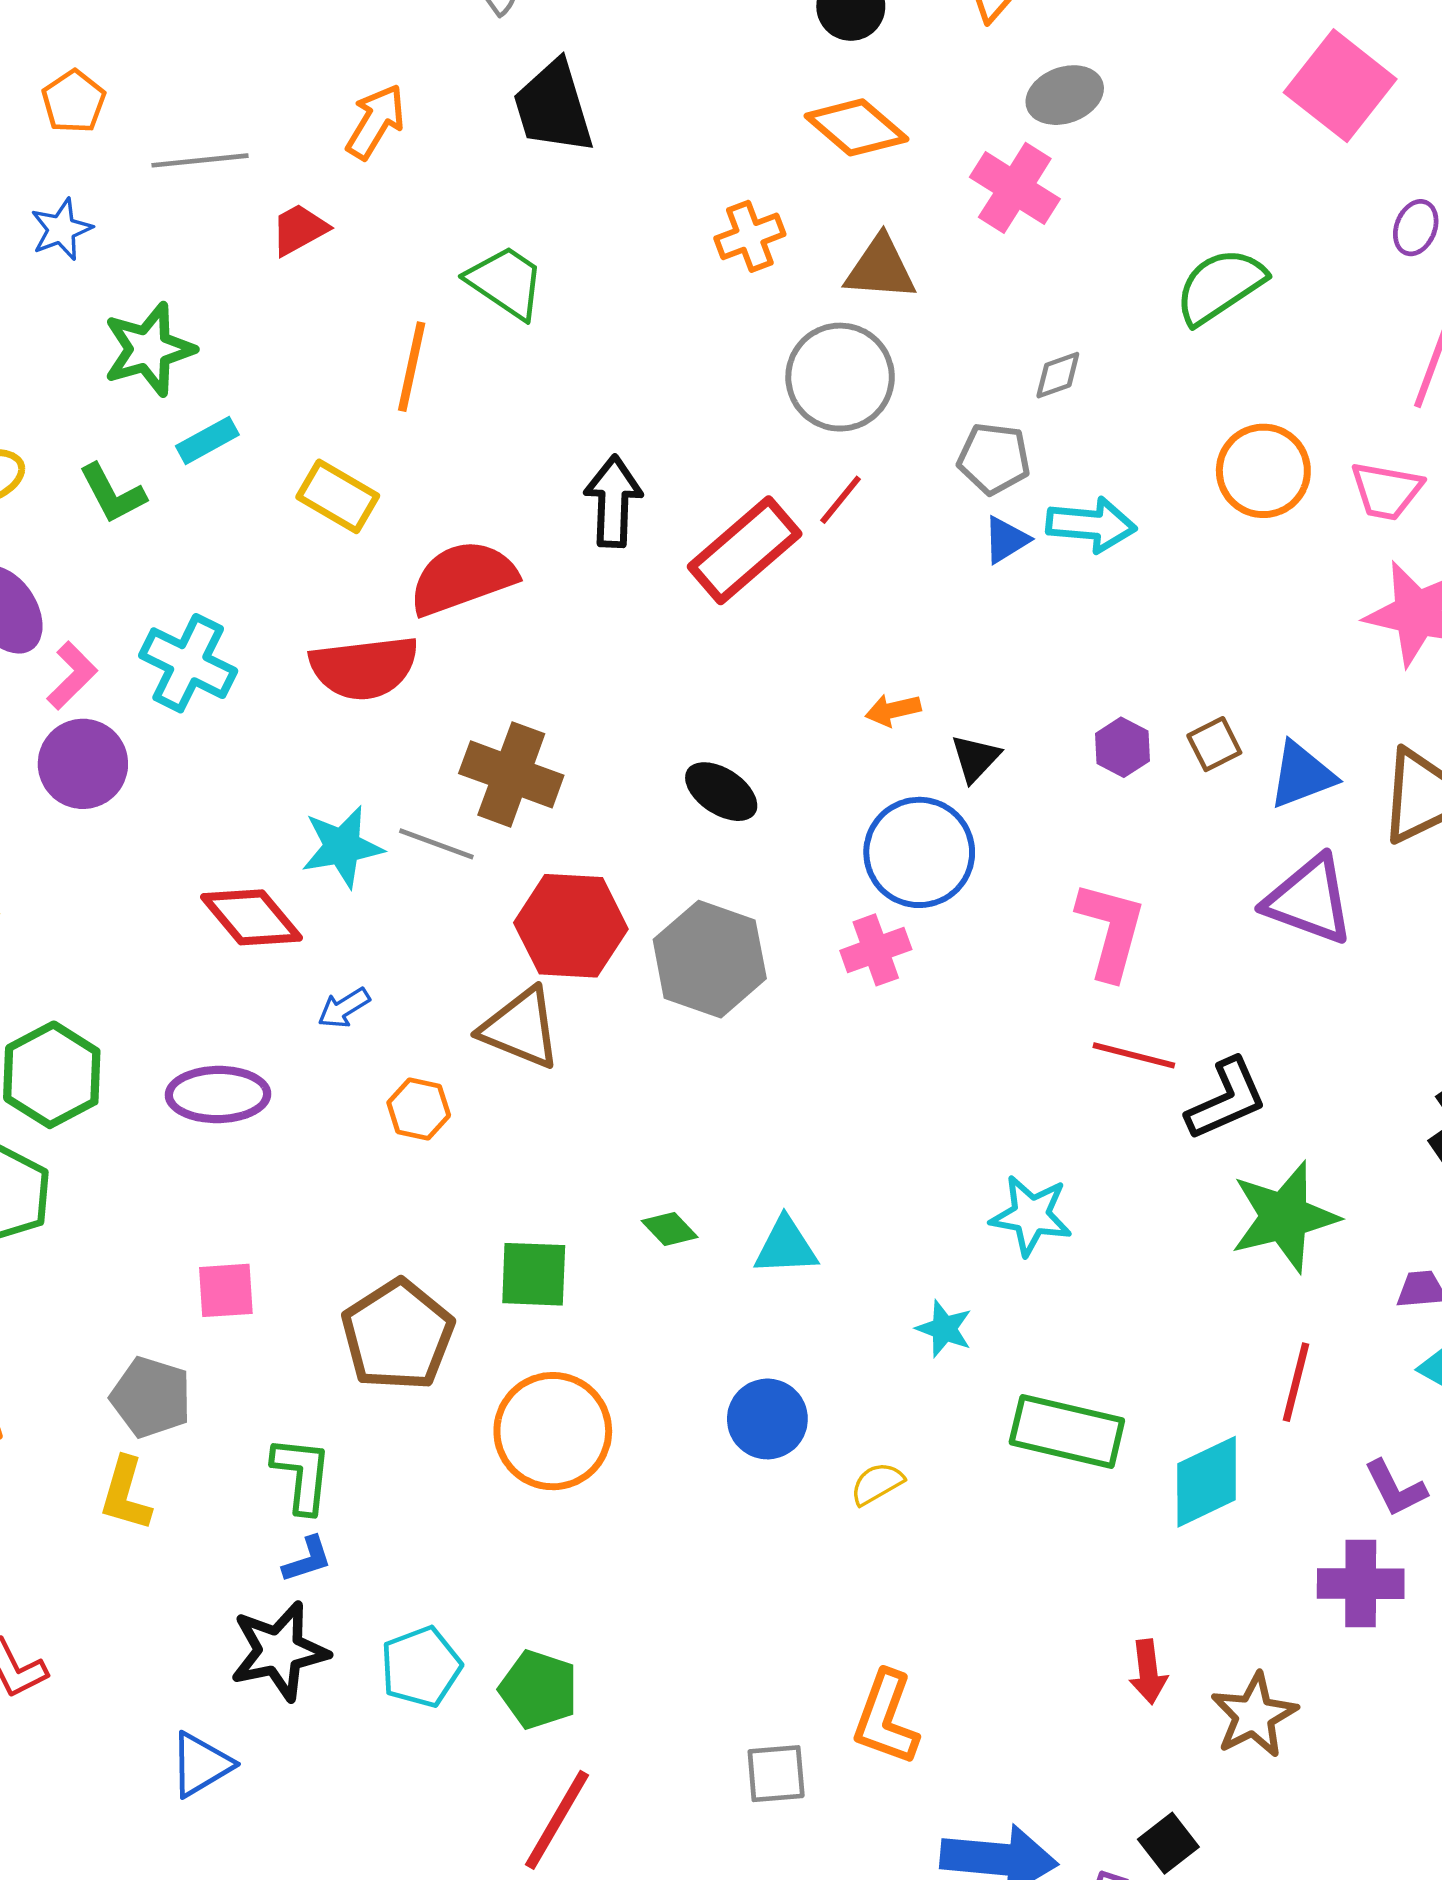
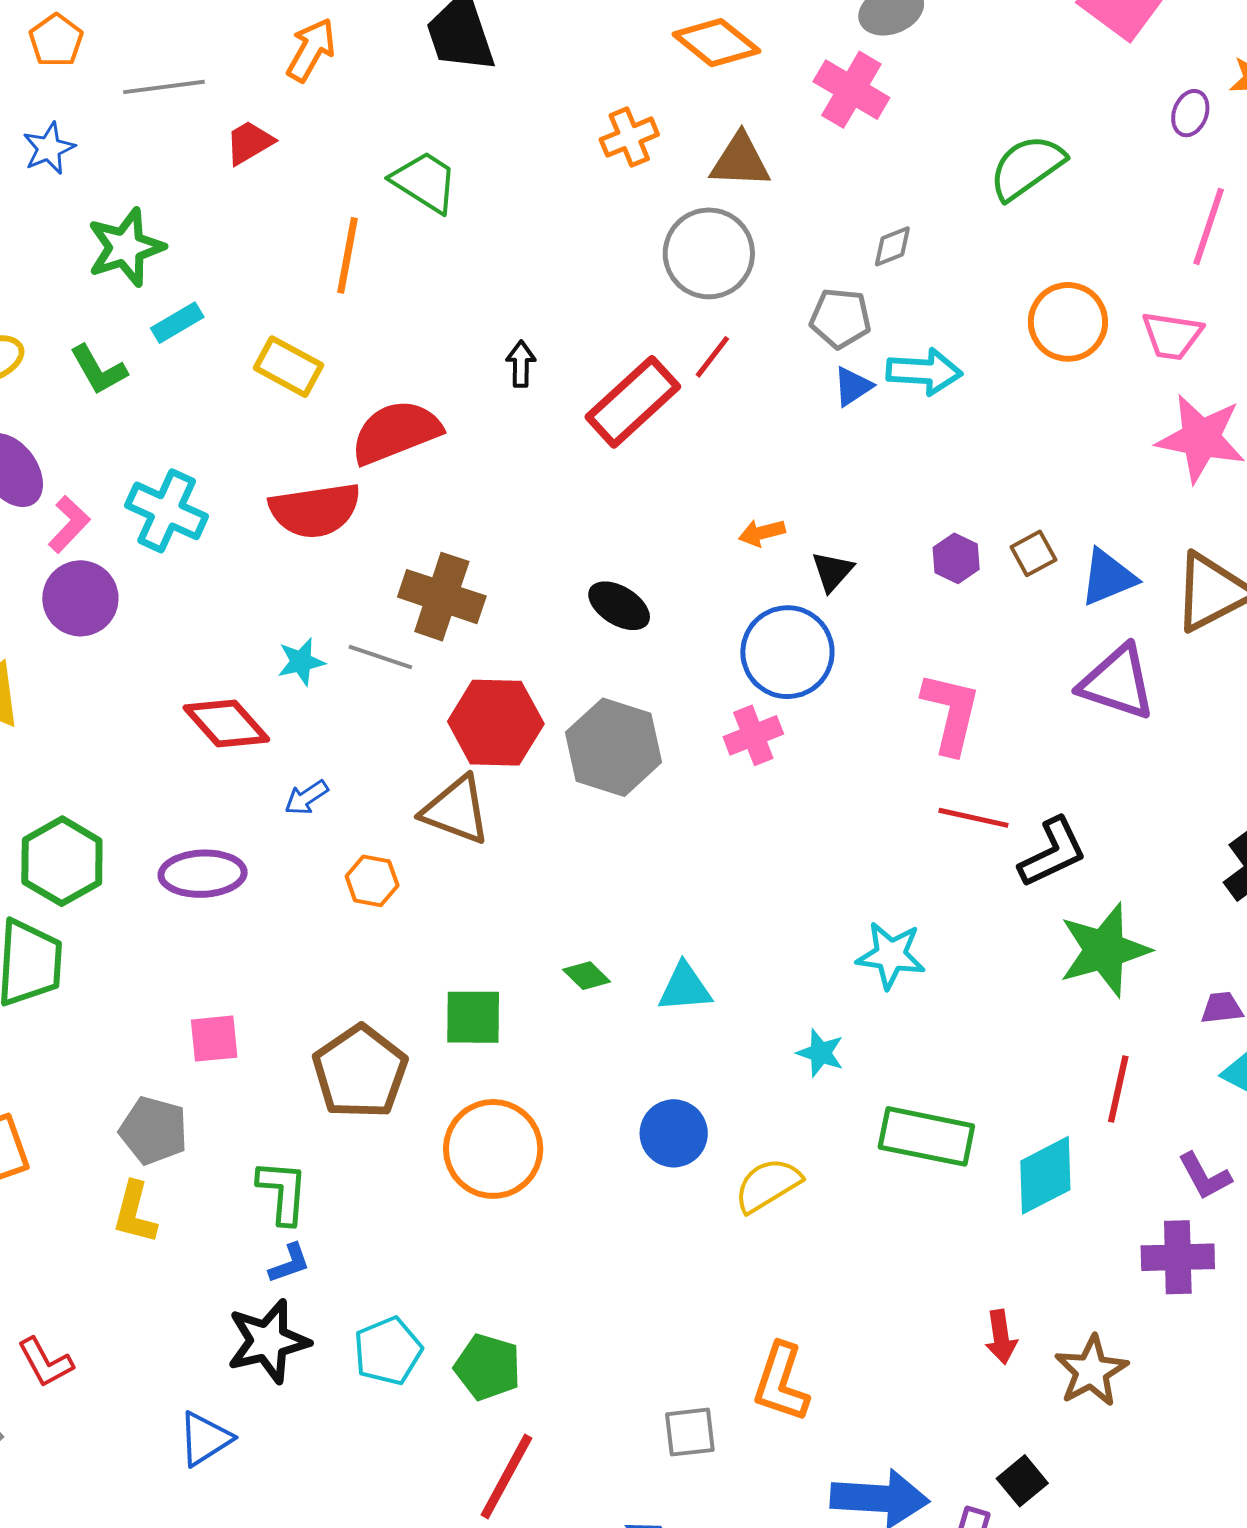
black arrow: (613, 501) -> (521, 364), size x0.6
cyan star: (342, 847) -> (301, 662), size x0.7
yellow semicircle: (877, 1484) -> (768, 1185), size x1.5

